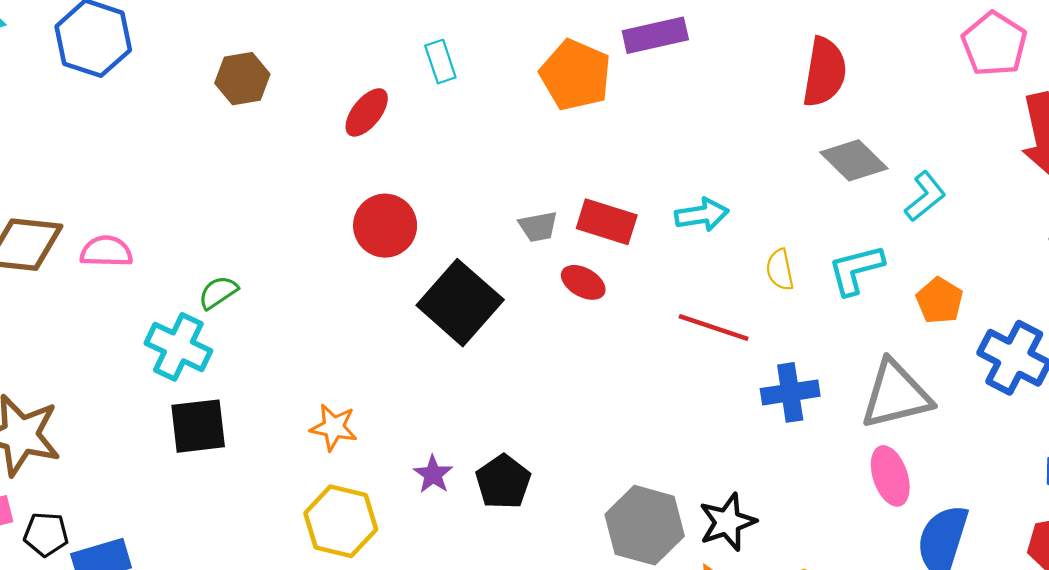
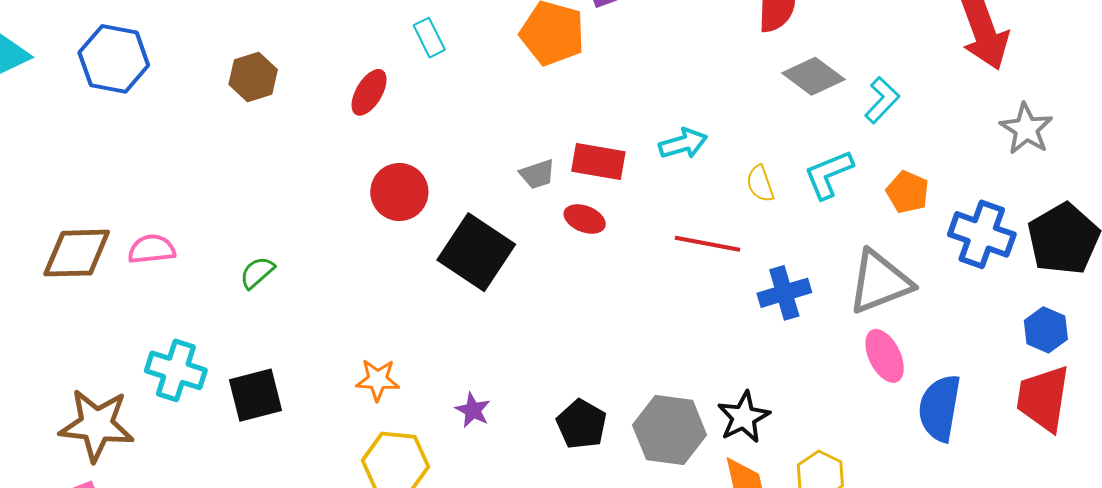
cyan cross: (178, 347) -> (176, 370), moved
black pentagon: (503, 482) -> (582, 424), moved

